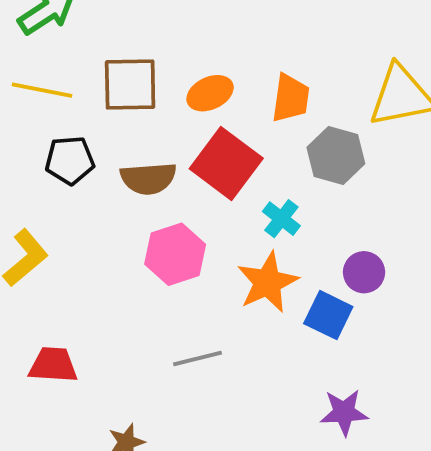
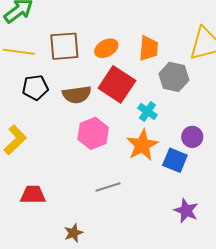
purple star: (344, 412) -> (186, 211), turned 30

